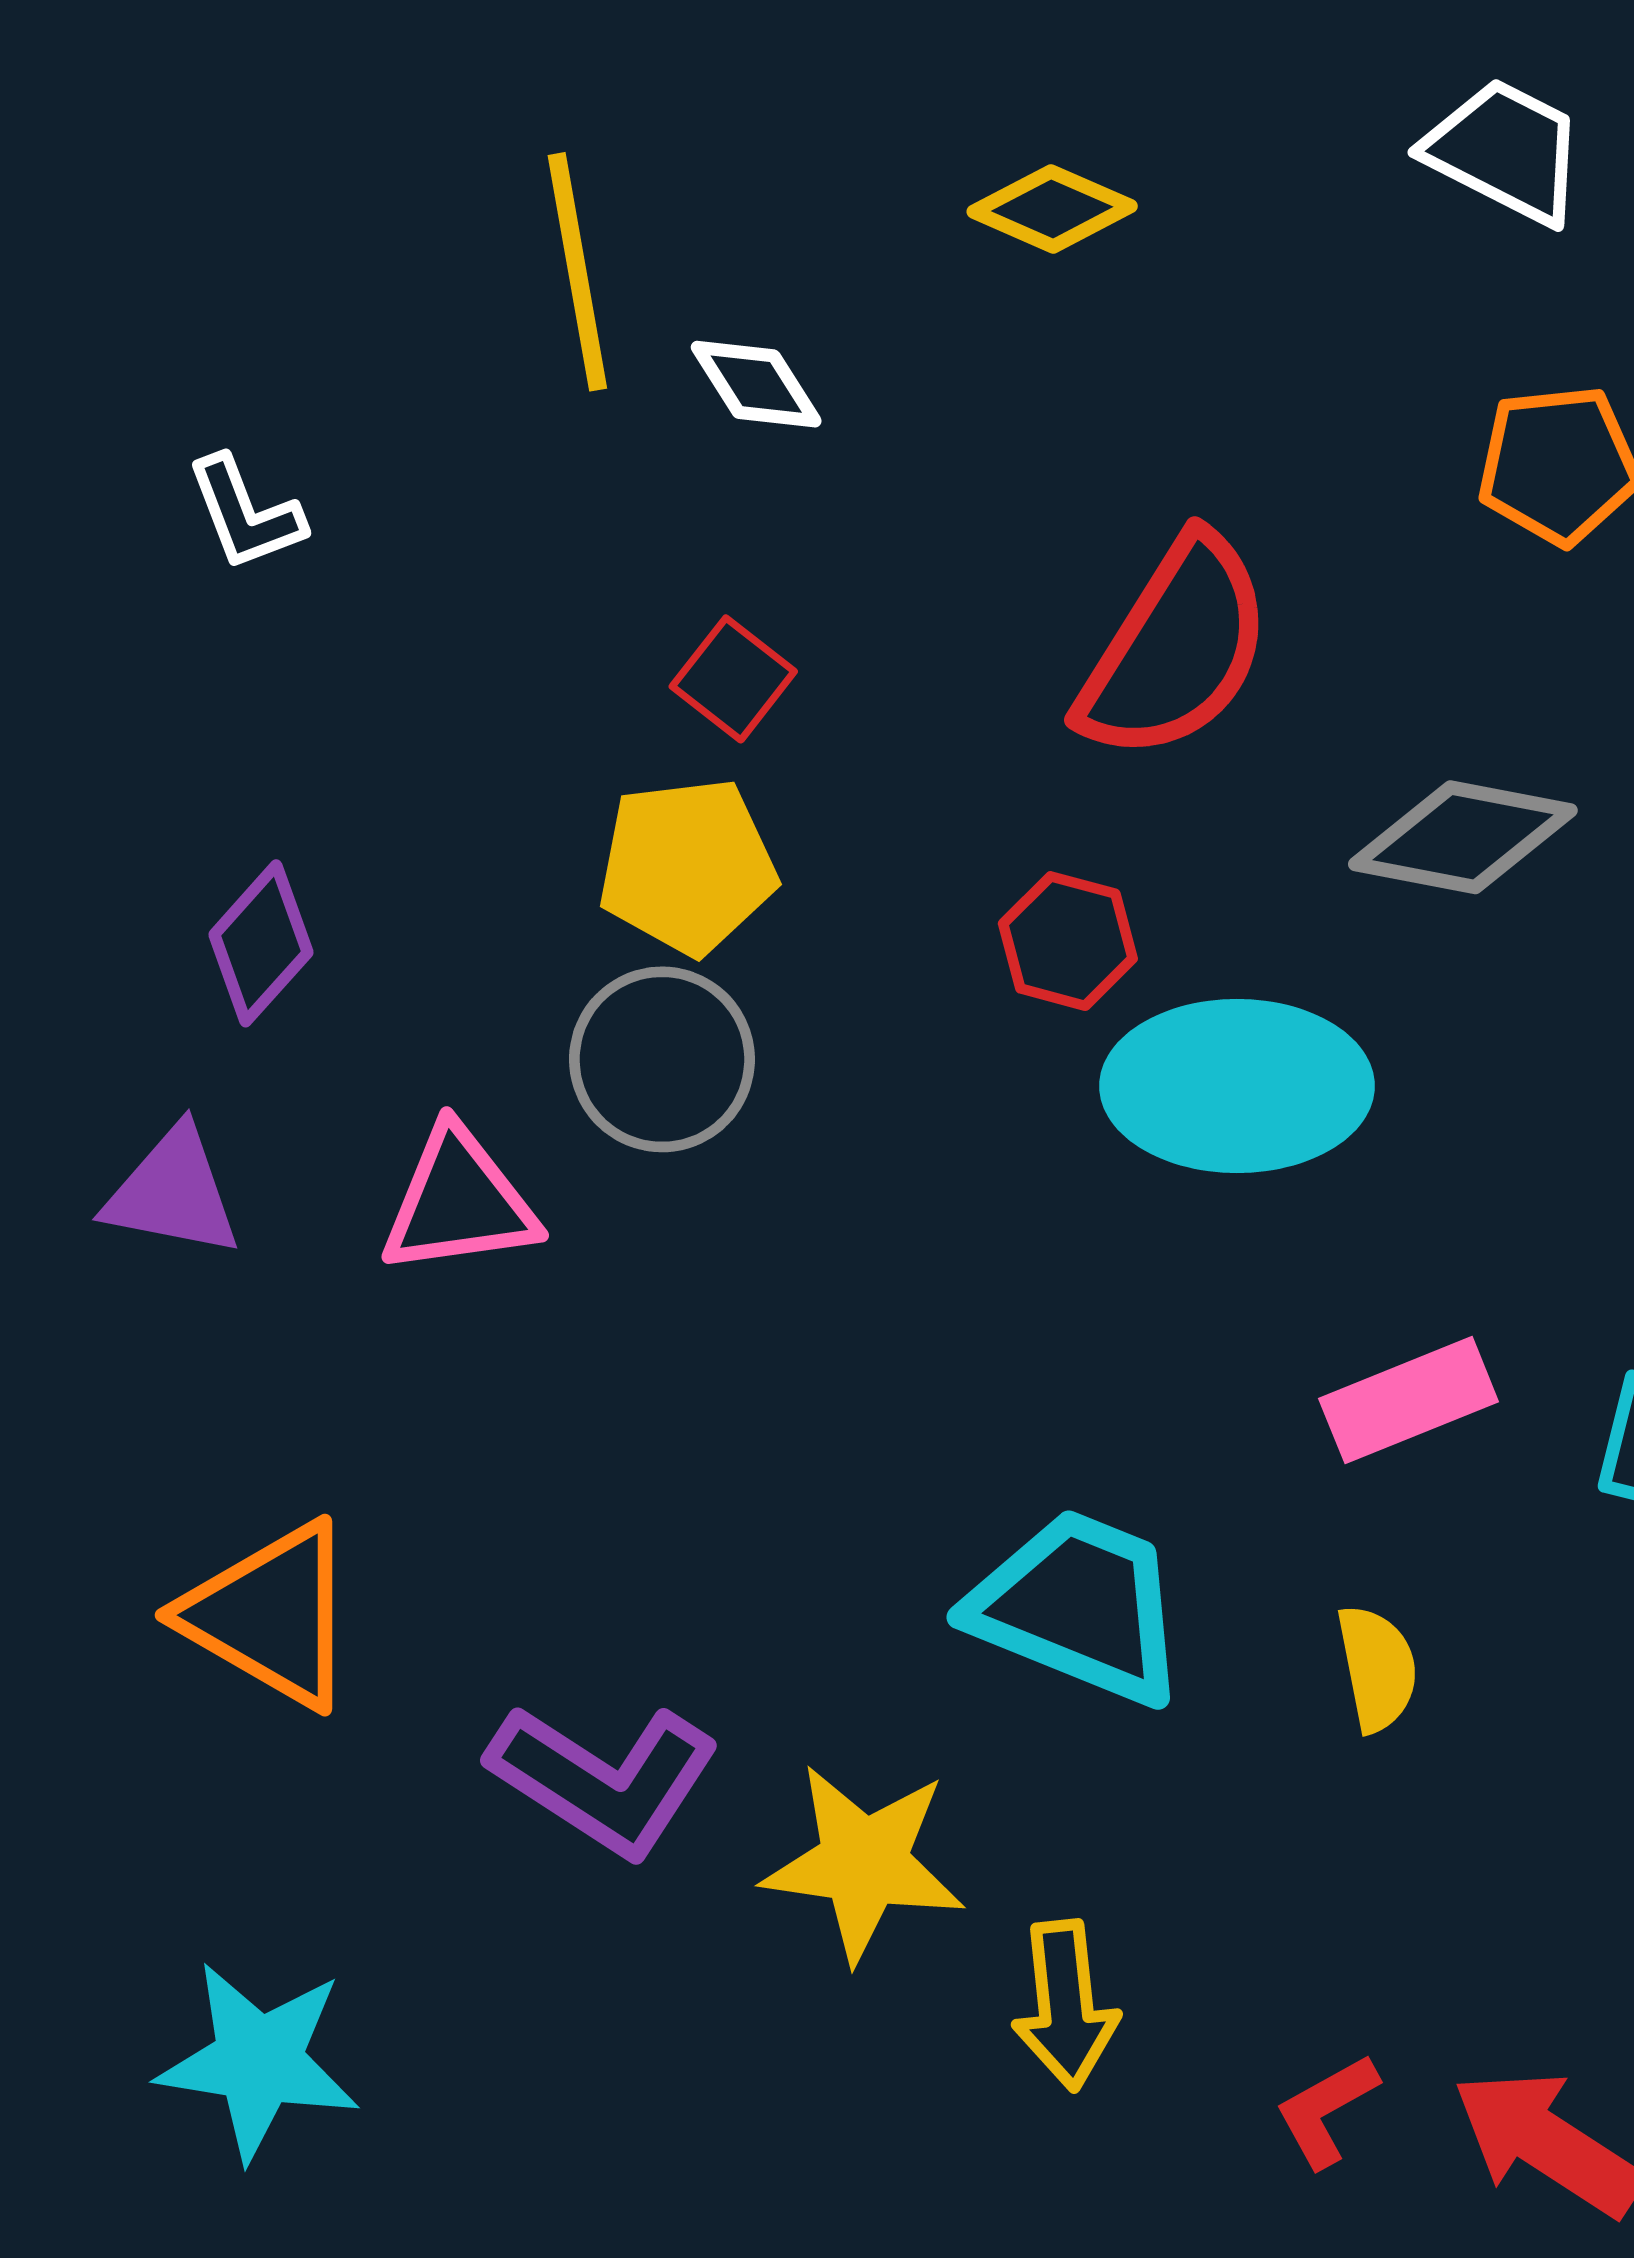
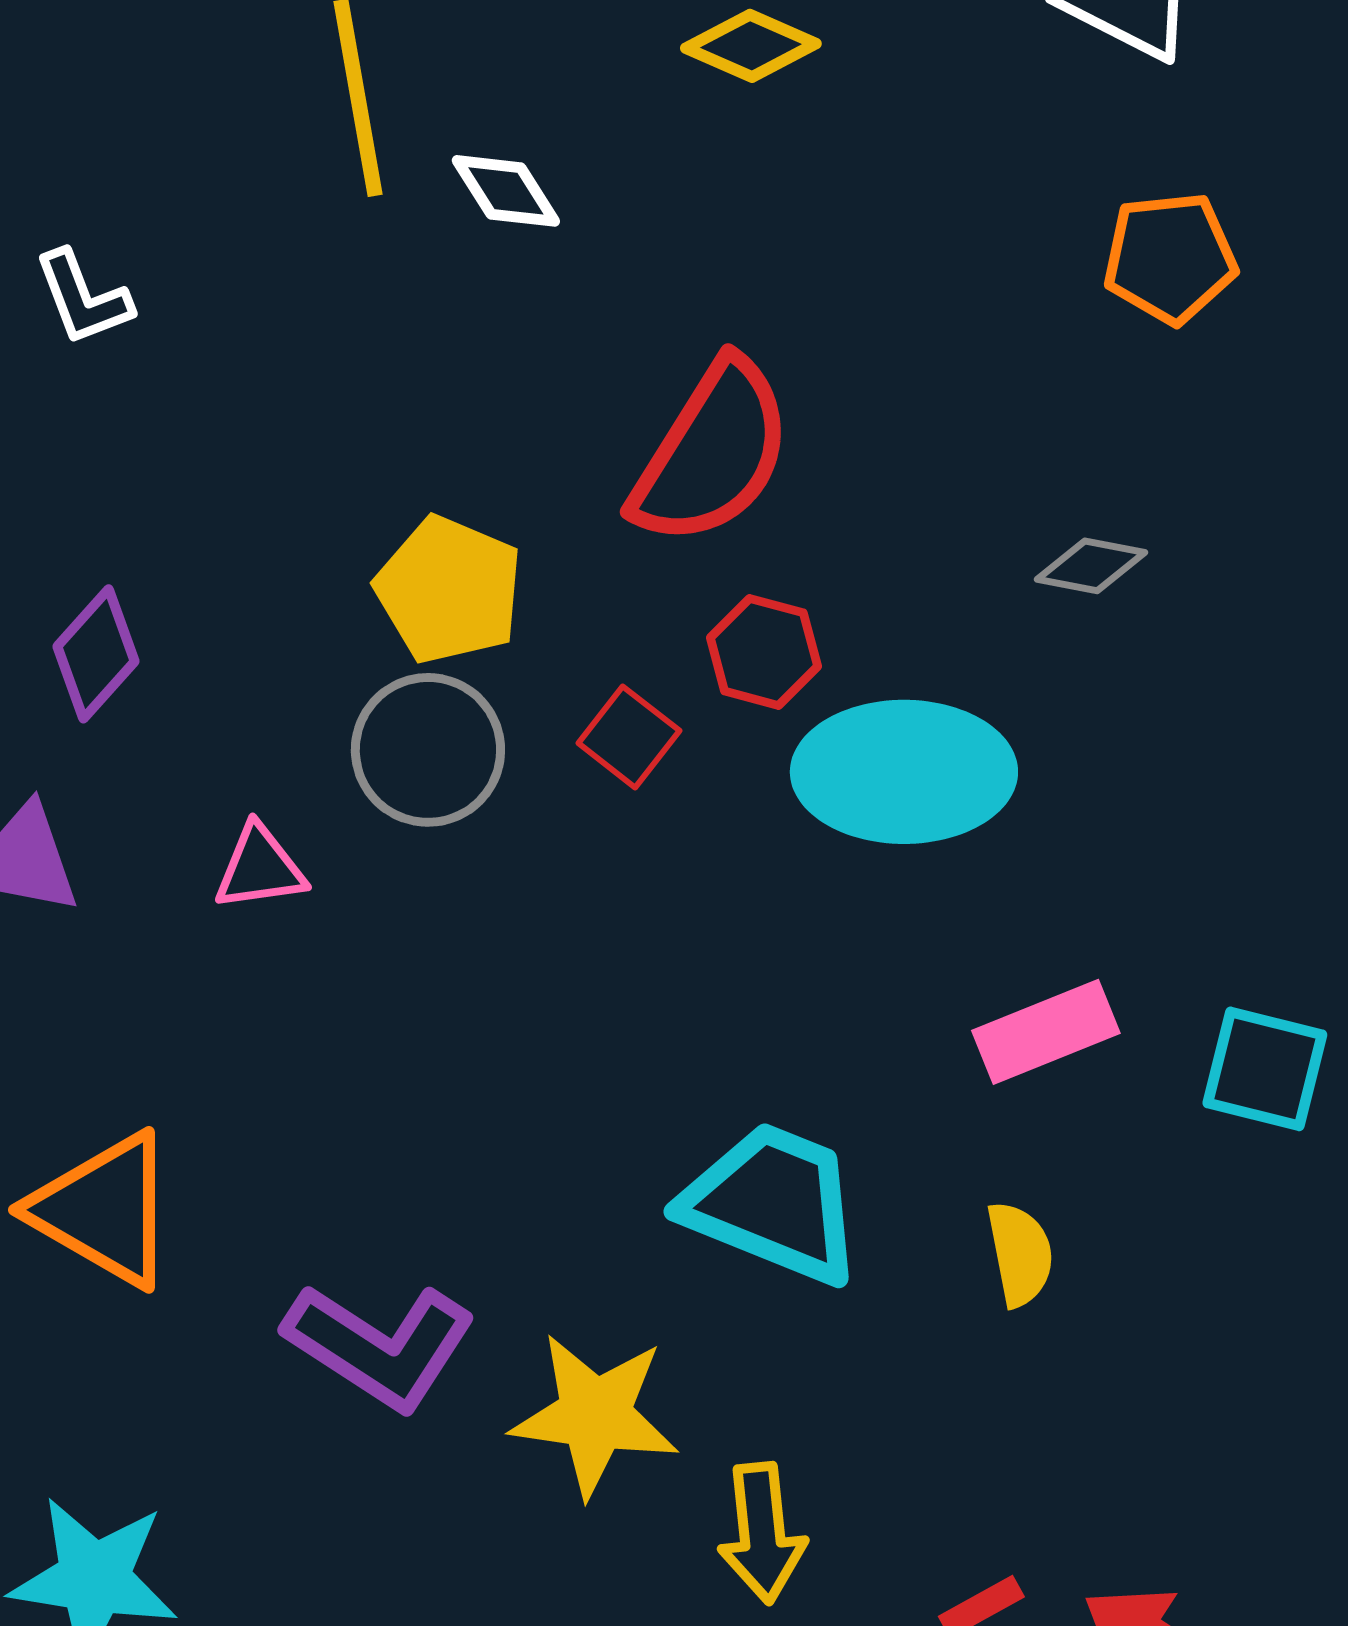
red semicircle: (1175, 649) -> (712, 453), moved
red square: (733, 679) -> (629, 737), moved
gray diamond: (1463, 837) -> (1091, 566), size x0.6
yellow pentagon: (687, 866) -> (449, 590), turned 30
pink triangle: (459, 1202) -> (260, 868), size x0.7

